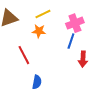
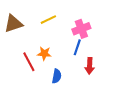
orange star: (39, 31) -> (44, 54), moved
blue semicircle: (37, 82) -> (57, 76), moved

